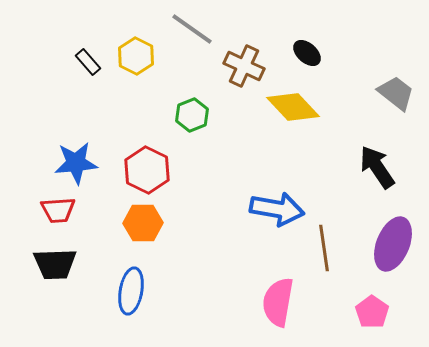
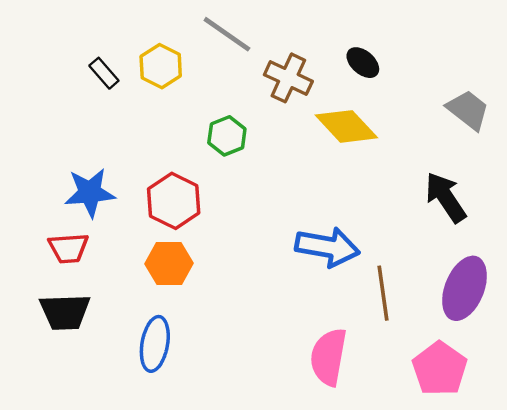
pink pentagon: (372, 312) -> (440, 369), size x1.4

